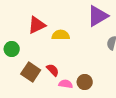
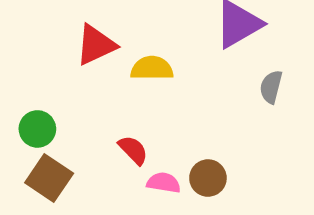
green circle: (12, 49) -> (37, 129), moved
brown square: (31, 72) -> (49, 178), moved

